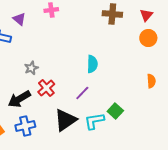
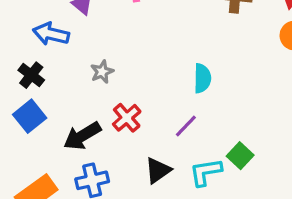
gray star: (31, 68) -> (102, 72), moved
black triangle: (65, 120) -> (158, 170), size x0.7

